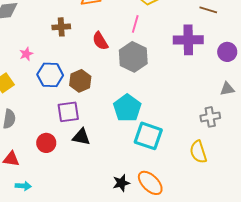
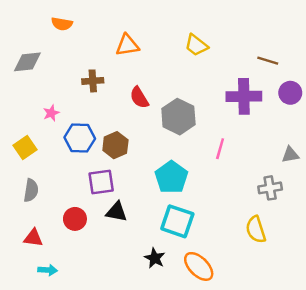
pink line: (135, 24) -> (220, 149), moved
purple circle: (227, 52) -> (290, 93), moved
cyan square: (148, 136) -> (177, 221), moved
black star: (121, 183) -> (155, 258), moved, turned -30

